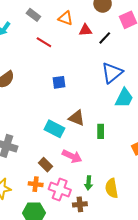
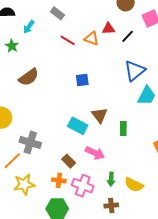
orange triangle: (66, 18) -> (92, 39), moved
brown triangle: (77, 118) -> (100, 115), turned 30
yellow semicircle: (112, 188) -> (134, 185), turned -54
brown cross: (80, 204) -> (111, 205), moved

